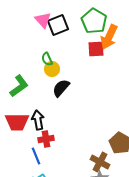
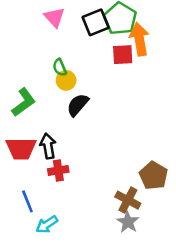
black square: (58, 25) -> (96, 22), moved
orange arrow: (109, 37) -> (139, 39), turned 145
blue line: (36, 156) -> (27, 201), moved

